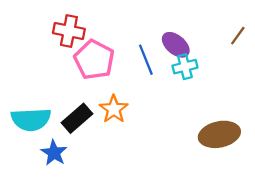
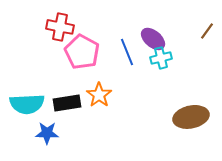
black rectangle: (77, 118) -> (67, 103), turned 32
blue star: (54, 153) -> (47, 133), turned -30

